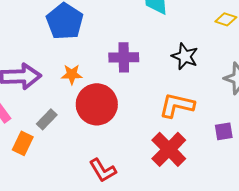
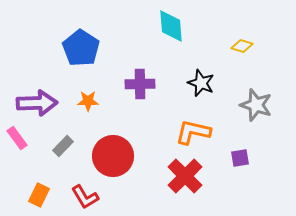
red circle: (97, 104) -> (113, 156), moved
orange rectangle: (23, 143) -> (39, 195), moved
red L-shape: (103, 170) -> (85, 197), moved

